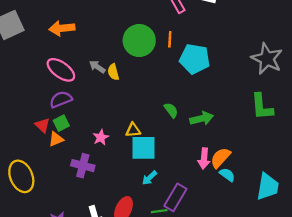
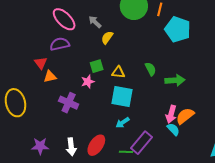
yellow semicircle: (113, 72) -> (107, 38), moved, turned 40
green square: (61, 123) -> (97, 66), moved
yellow triangle: (133, 130) -> (118, 72), moved
cyan semicircle: (227, 175) -> (173, 129), moved

